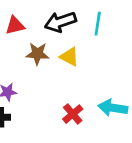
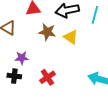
red cross: (73, 114) -> (47, 77), moved

